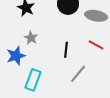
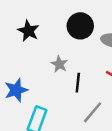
gray star: (31, 38) -> (59, 64), moved

